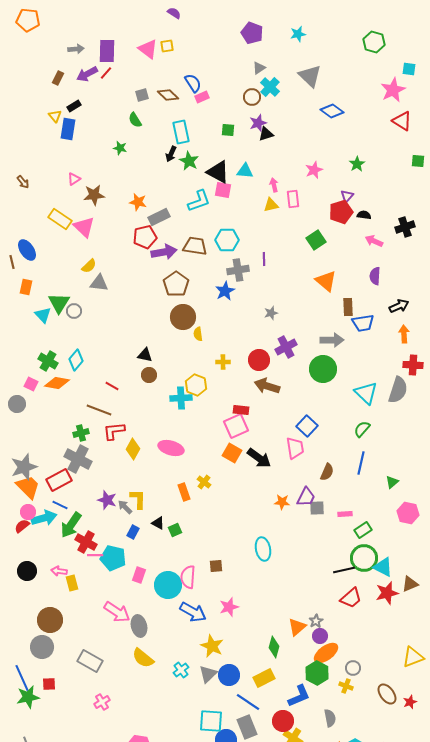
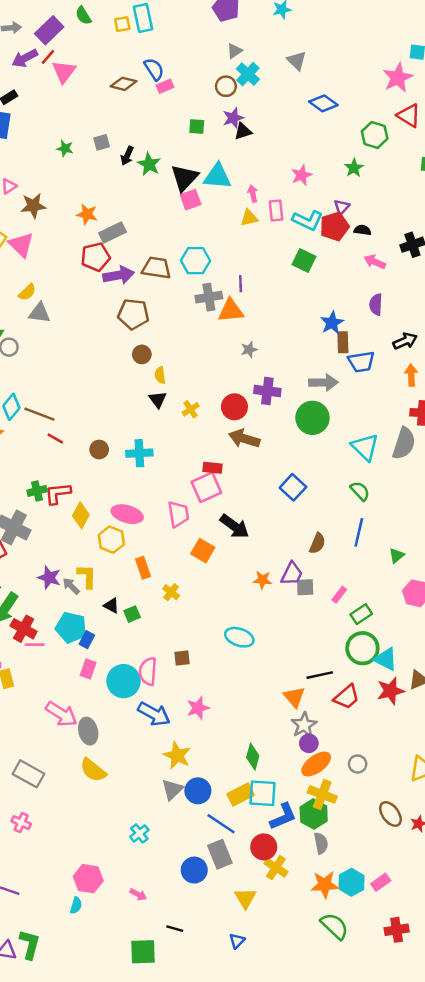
green hexagon: (374, 42) -> (375, 135), moved
pink triangle: (148, 49) -> (64, 72), moved, turned 30
purple rectangle: (107, 51) -> (49, 30), turned 45
gray triangle: (310, 76) -> (297, 61), size x0.7
gray square: (142, 95) -> (102, 142), moved
brown diamond: (168, 95) -> (124, 84), turned -30
green semicircle: (135, 120) -> (83, 16), moved
cyan rectangle: (181, 132) -> (143, 18), moved
cyan triangle: (245, 171) -> (217, 176), size x1.4
black triangle: (218, 172) -> (184, 178), turned 45
pink square: (223, 190) -> (191, 200), turned -30
cyan L-shape: (199, 201) -> (308, 220), moved, turned 45
green square: (316, 240) -> (304, 261), turned -30
orange triangle: (326, 281) -> (231, 311), moved, turned -45
brown pentagon: (176, 284) -> (133, 314), turned -30
blue star: (225, 291) -> (332, 323), moved
brown circle: (183, 317) -> (142, 354), size x0.6
purple cross: (286, 347) -> (267, 391), turned 35
black triangle: (145, 355) -> (158, 400), moved, turned 42
yellow cross: (223, 362) -> (191, 409), turned -32
brown circle: (149, 375) -> (99, 450), moved
yellow hexagon: (196, 385) -> (111, 540), moved
brown line: (99, 410) -> (39, 414), moved
green semicircle: (362, 429) -> (360, 491), turned 96
green cross: (81, 433) -> (37, 491), moved
pink trapezoid: (295, 448) -> (178, 514), moved
orange square: (232, 453) -> (203, 551), moved
yellow cross: (204, 482) -> (171, 592), moved
pink rectangle: (345, 514) -> (339, 595), turned -48
blue rectangle: (133, 532) -> (87, 640), moved
cyan ellipse: (263, 549) -> (239, 637), turned -60
cyan pentagon: (113, 558) -> (71, 627), moved
black line: (344, 570) -> (320, 675), moved
gray star: (316, 621) -> (304, 725), size x1.5
orange triangle: (297, 627) -> (294, 697), moved, turned -30
gray circle: (353, 668) -> (358, 764), moved
cyan cross: (181, 670) -> (139, 833), moved
green hexagon: (317, 673) -> (314, 814), moved
yellow cross: (346, 686) -> (322, 794), moved, size x1.6
pink cross: (102, 702) -> (21, 823), moved, turned -35
cyan square: (211, 721) -> (262, 793), moved

